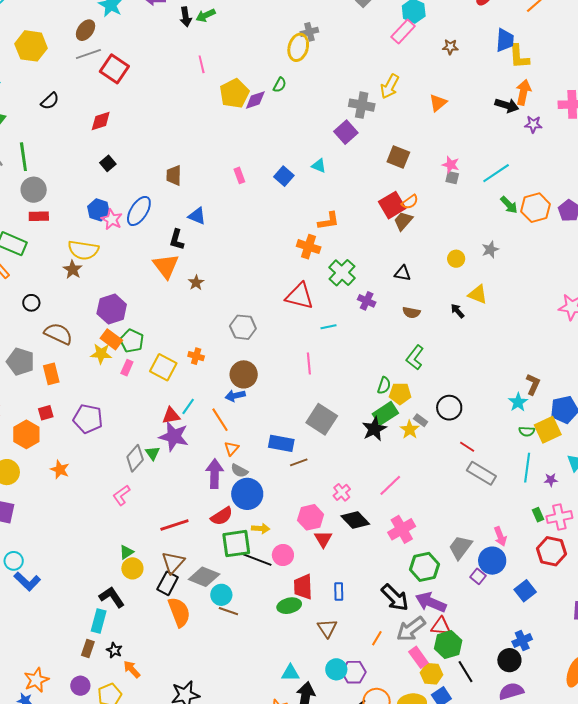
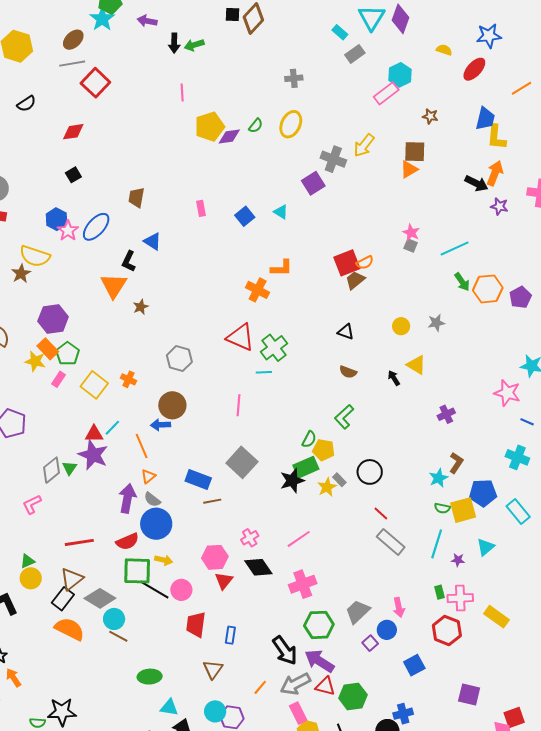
yellow ellipse: (298, 47) -> (291, 124), moved
brown square: (398, 157) -> (415, 152), moved, turned -30
green cross: (342, 273) -> (274, 348), moved
purple cross: (367, 301) -> (446, 414), moved, turned 30
blue circle: (492, 561) -> (387, 630), size x0.7
green ellipse: (289, 606) -> (150, 677), moved
orange semicircle: (179, 612) -> (70, 629), turned -52
green hexagon: (448, 645) -> (353, 696), moved

